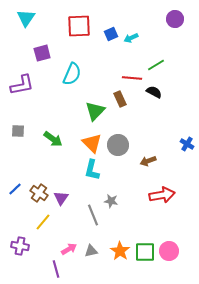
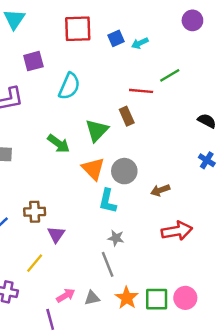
black semicircle: (154, 92) -> (207, 121), moved
green arrow: (53, 139) -> (59, 144), moved
blue cross: (187, 144) -> (207, 160), moved
cyan L-shape: (92, 170) -> (108, 201), moved
brown cross: (39, 193) -> (35, 212), moved, turned -36
gray line: (93, 215) -> (108, 264), moved

